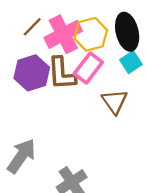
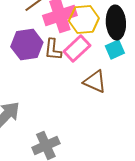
brown L-shape: (62, 74) -> (53, 49), size x0.7
brown triangle: (115, 102) -> (95, 81), turned -40

